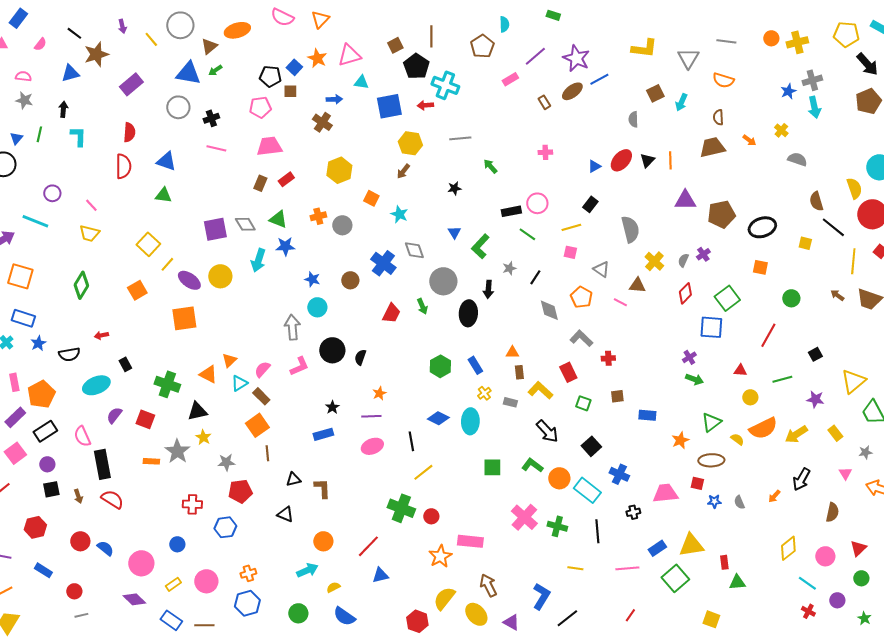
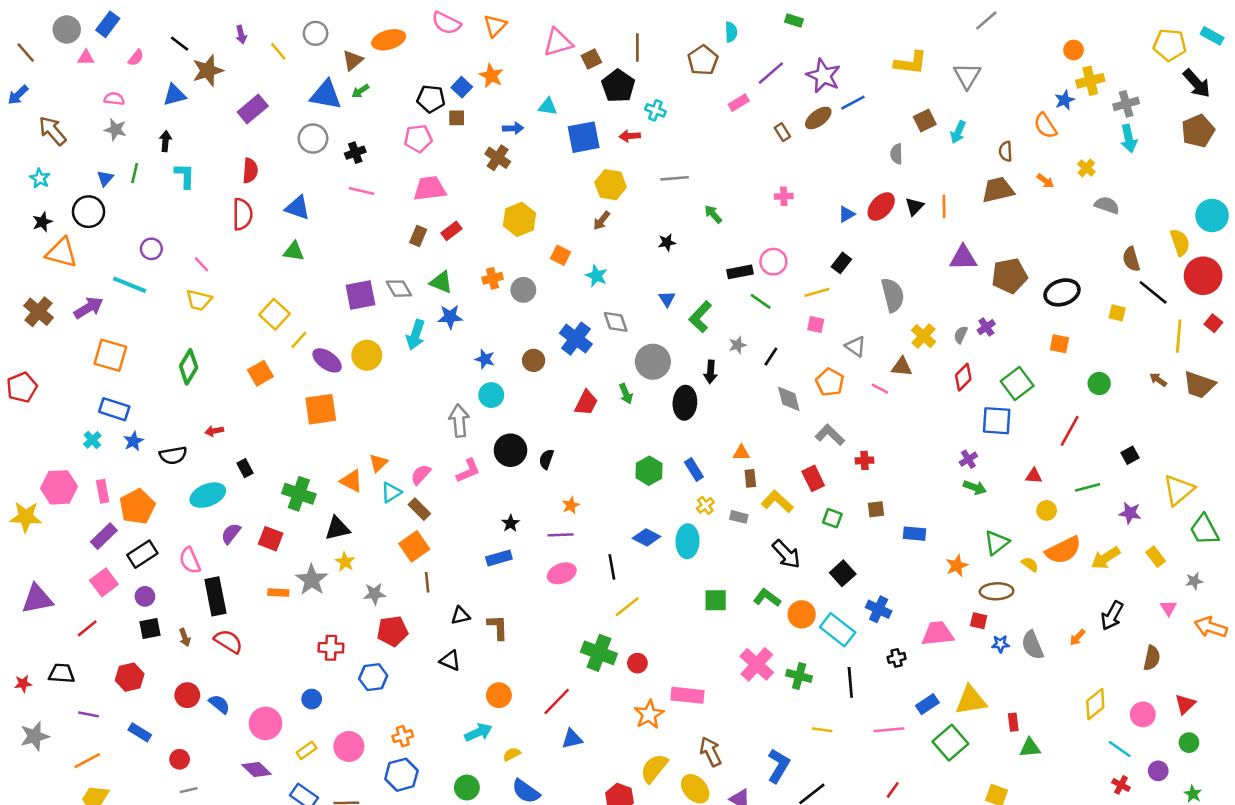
gray circle: (180, 25) -> (316, 33), size x0.7
gray line: (726, 41) -> (986, 21), moved, turned -48
yellow cross: (797, 42) -> (1090, 81), moved
pink triangle: (349, 55) -> (558, 42), moved
orange semicircle: (723, 80) -> (1045, 126), moved, turned 40
cyan cross: (445, 85) -> (655, 110), size x0.6
blue star: (788, 91) -> (1065, 100), moved
gray semicircle: (739, 502) -> (1032, 645), size x1.6

